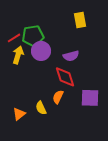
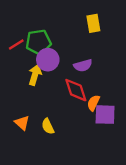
yellow arrow: (18, 55) -> (35, 75), moved
orange semicircle: (58, 97) -> (93, 103), moved
orange triangle: (19, 114) -> (22, 123), moved, turned -40

